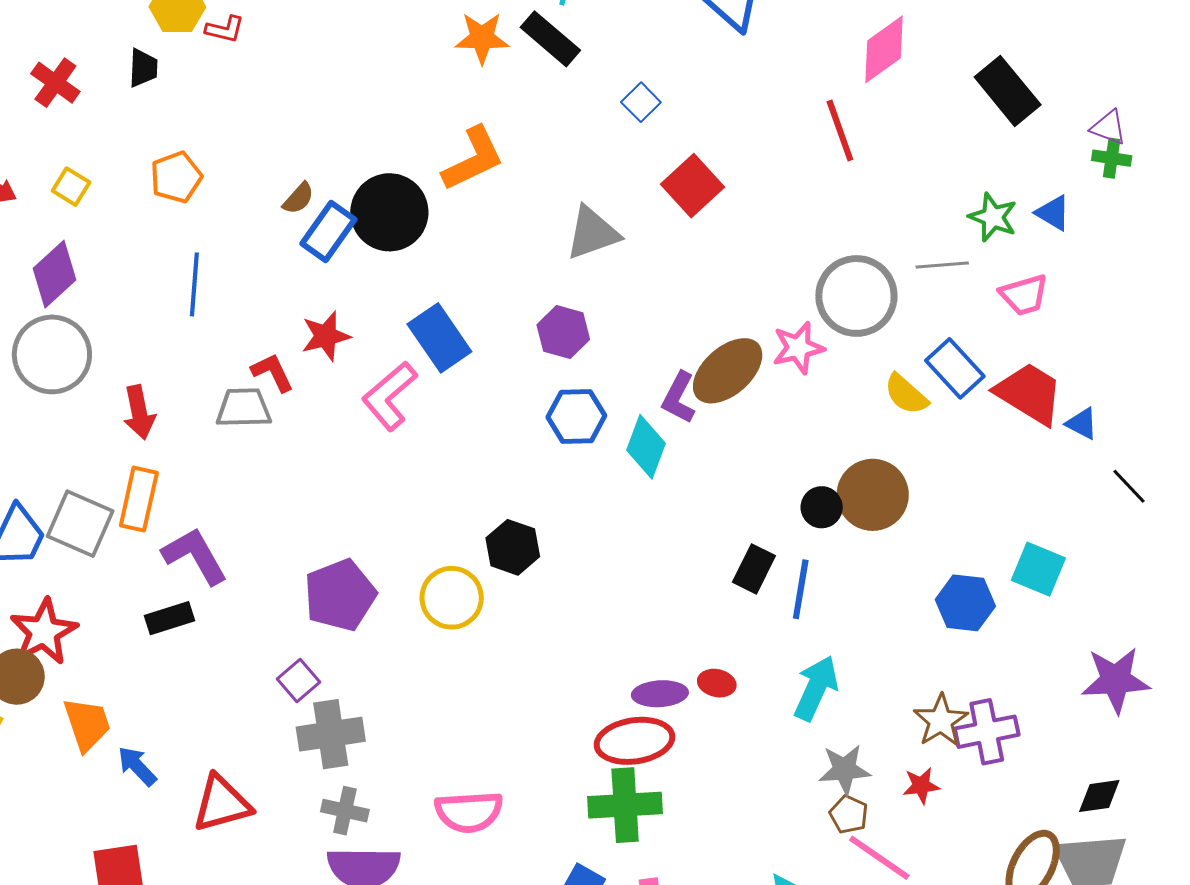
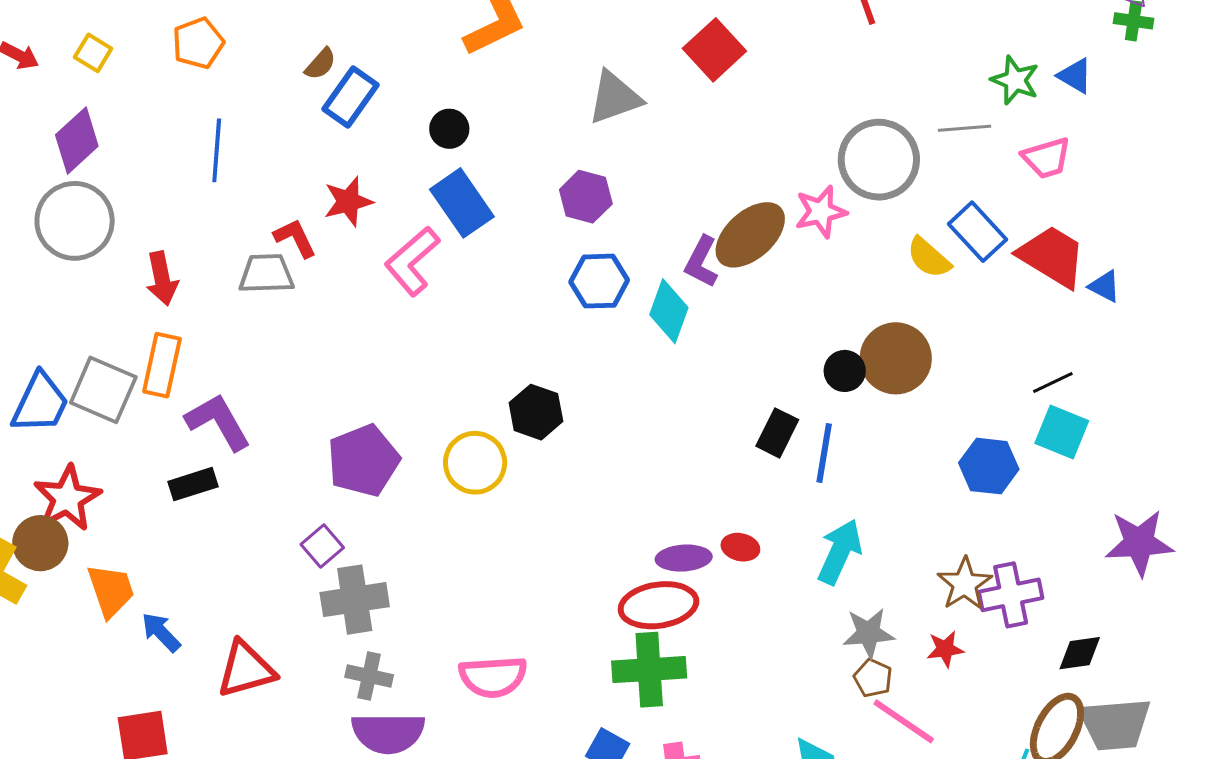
black circle: (389, 212) -> (449, 129), moved, size x0.5
black line: (1129, 486) -> (1053, 383), moved, turned -72
black diamond: (1099, 796) -> (1080, 653), moved

